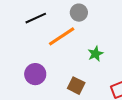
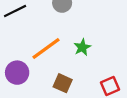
orange line: (62, 36) -> (46, 49), moved

